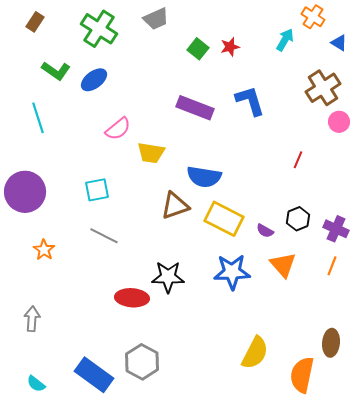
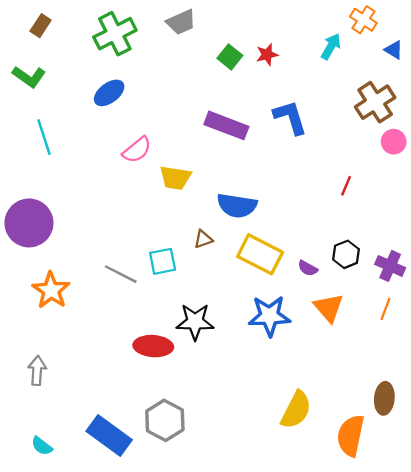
green cross: (99, 29) -> (115, 34), turned 30
green L-shape: (56, 71) -> (29, 77), moved
cyan square: (97, 190) -> (163, 261), moved
brown triangle: (175, 206) -> (203, 239), size x0.6
orange star: (44, 250) -> (51, 290), size x1.5

